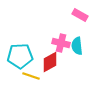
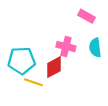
cyan semicircle: (77, 46) -> (95, 48), moved

